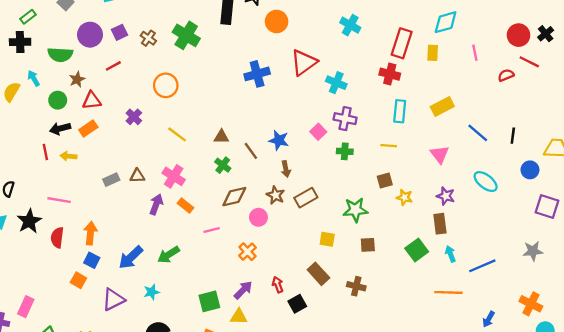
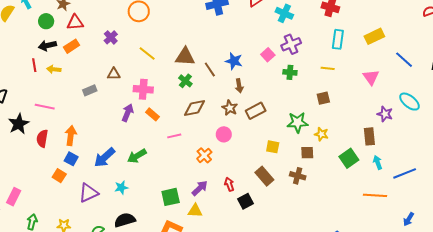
purple cross: (345, 119) -> (291, 44), turned -36
brown triangle: (221, 137) -> (185, 57), size x1.5
brown triangle: (137, 176) -> (114, 74), moved
pink cross: (174, 176) -> (143, 89), turned -30
purple star: (446, 196) -> (385, 114), moved
yellow star: (404, 197) -> (321, 134), moved
pink circle: (258, 217) -> (224, 134), moved
brown cross: (356, 286) -> (298, 176), moved

